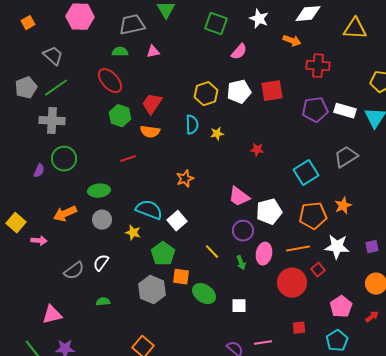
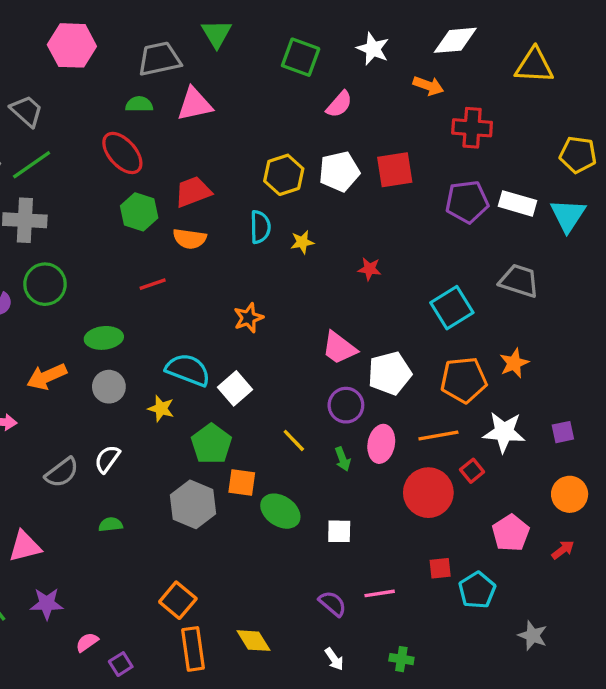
pink triangle: (153, 52) -> (195, 104), size x1.6
red trapezoid: (152, 104) -> (193, 192), turned 35
gray trapezoid: (346, 157) -> (519, 281), turned 50
cyan pentagon: (337, 341) -> (477, 590), moved

